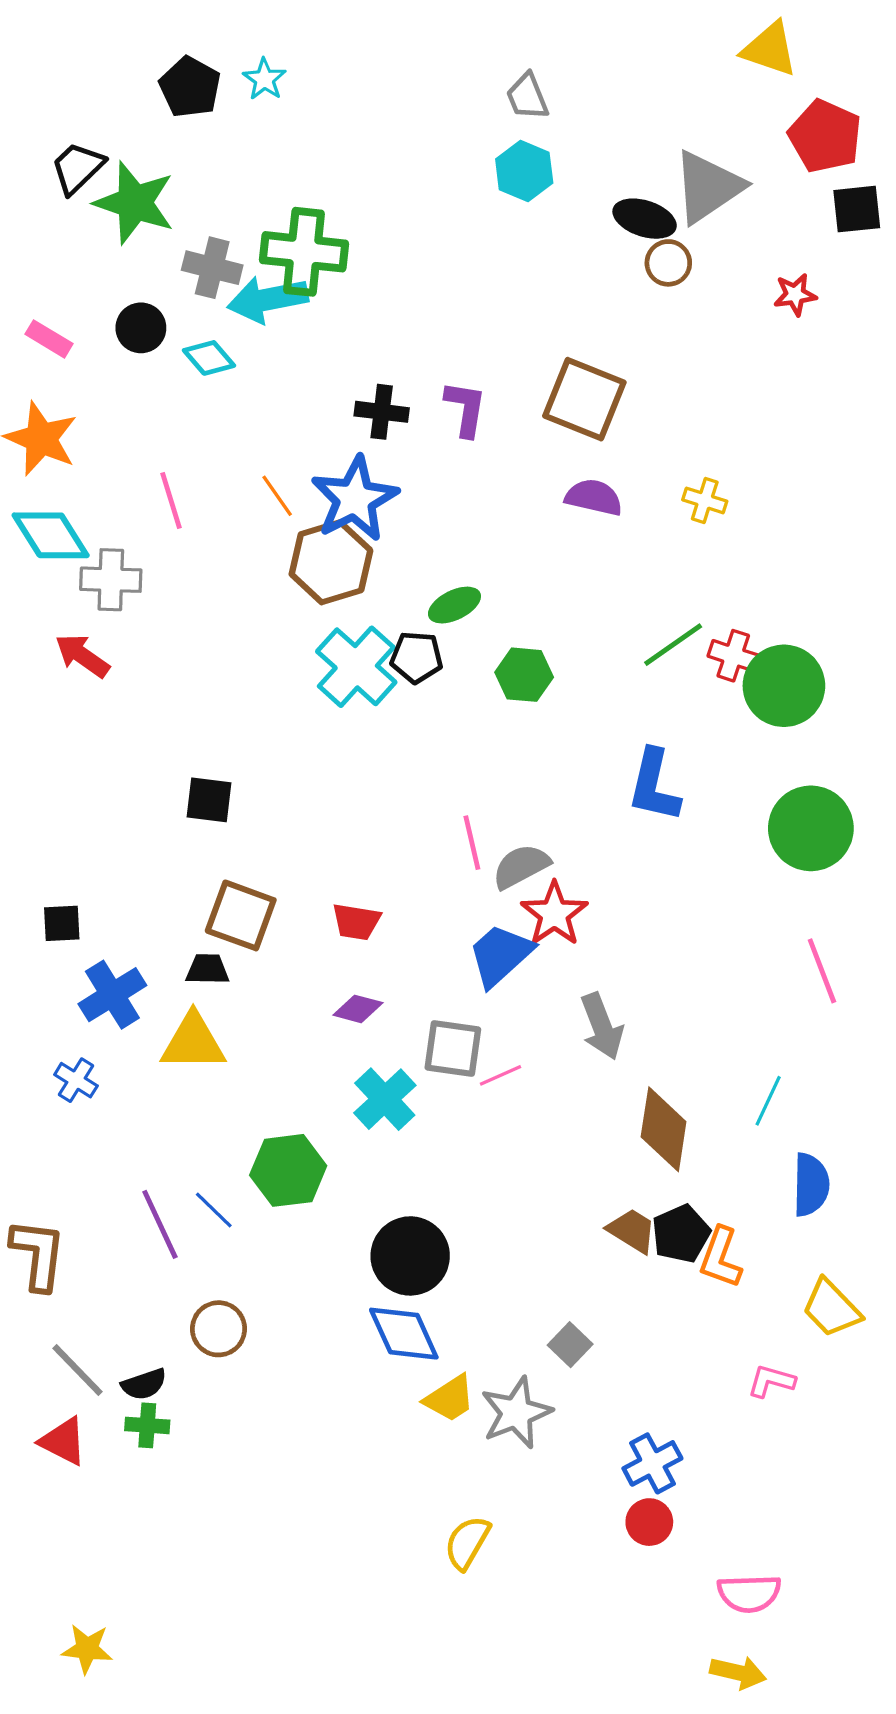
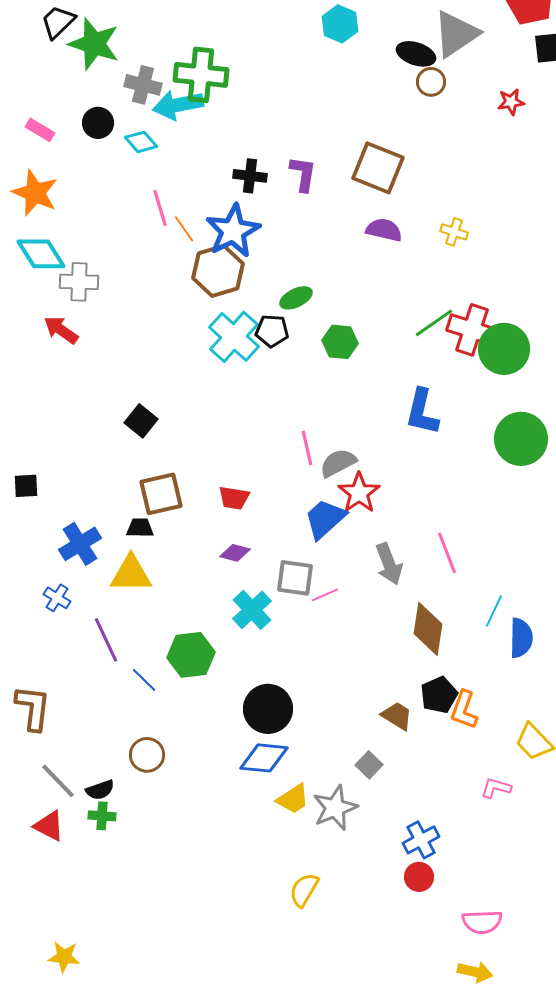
pink line: (171, 500) -> (160, 208), moved
red cross: (733, 656) -> (472, 330), size x1.6
black square: (209, 800) -> (141, 421), turned 32
brown square: (241, 915) -> (161, 494), turned -33
black square: (62, 923) -> (26, 486), moved
pink line: (822, 971) -> (447, 553), moved
blue semicircle: (811, 1185) -> (521, 638), moved
purple line: (160, 1224) -> (106, 640), moved
brown trapezoid: (632, 1231) -> (397, 716), moved
blue diamond: (404, 1334) -> (264, 758), turned -60

